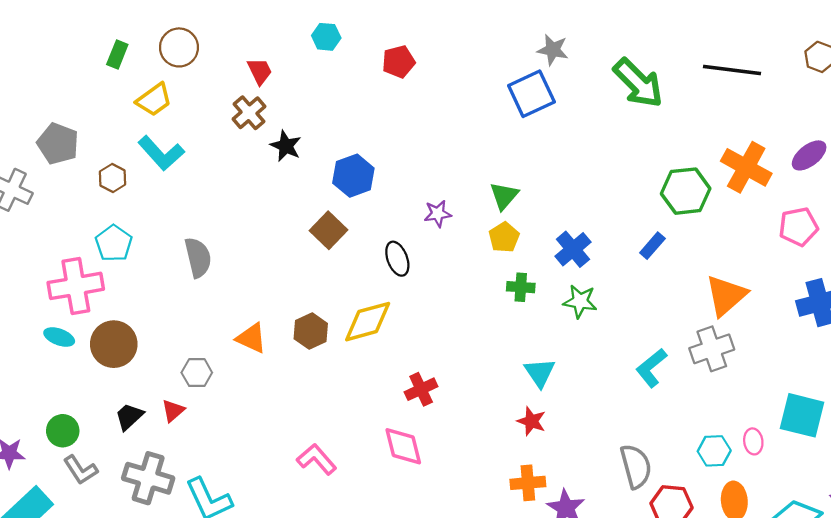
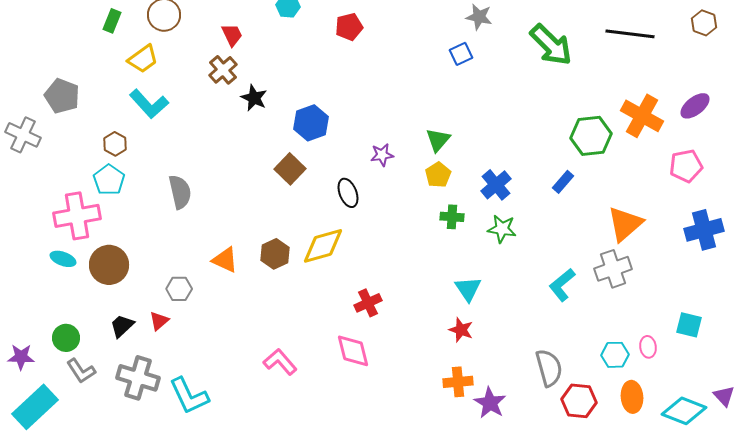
blue square: (531, 94) -> (461, 54), size x0.6
brown hexagon: (113, 178) -> (115, 144), moved
cyan square: (802, 415) -> (689, 325), size x0.7

